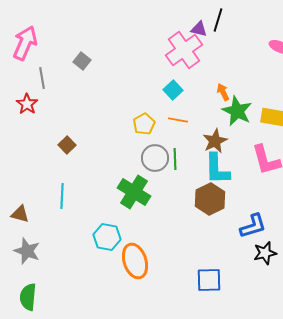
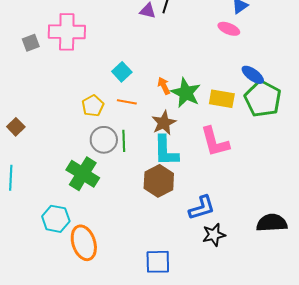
pink cross: (184, 50) -> (67, 32), moved, turned 36
gray square: (82, 61) -> (31, 43), turned 30
orange arrow: (223, 92) -> (164, 86), moved

